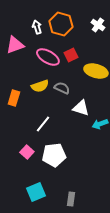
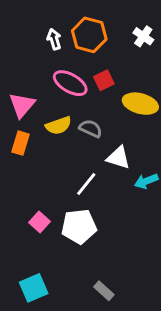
pink triangle: (15, 45) -> (22, 105), moved, turned -30
white line: (43, 124) -> (86, 184), moved
cyan square: (36, 192) -> (34, 288), moved
gray rectangle: (71, 199) -> (104, 291), turned -56

